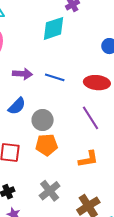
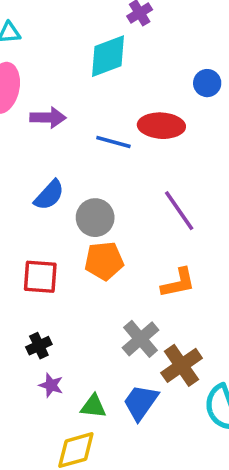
purple arrow: (22, 74) -> (48, 118), moved
red ellipse: (97, 83) -> (161, 126), moved
gray cross: (50, 191) -> (141, 339), moved

